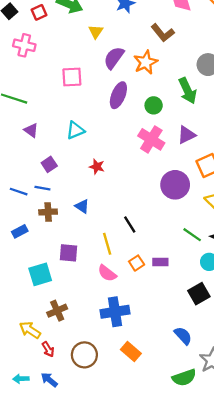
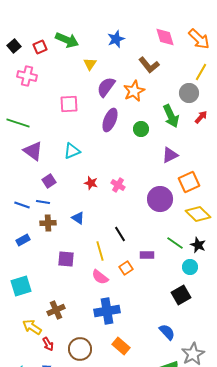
purple triangle: (31, 130) -> (33, 151), size x1.5
pink cross: (151, 139) -> (118, 185), moved, size x0.6
purple rectangle: (160, 262) -> (147, 255), moved
cyan square: (40, 274) -> (21, 286), moved

